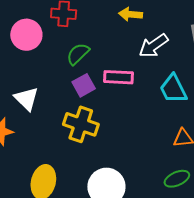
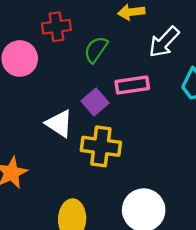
green semicircle: (78, 54) -> (96, 50), moved
white triangle: (26, 99) -> (59, 124), moved

